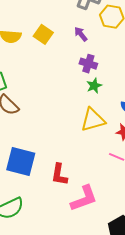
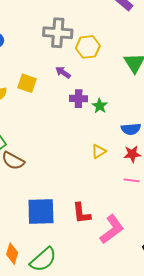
green star: (94, 86) -> (100, 106), moved
yellow triangle: (93, 120) -> (99, 151), size x0.6

